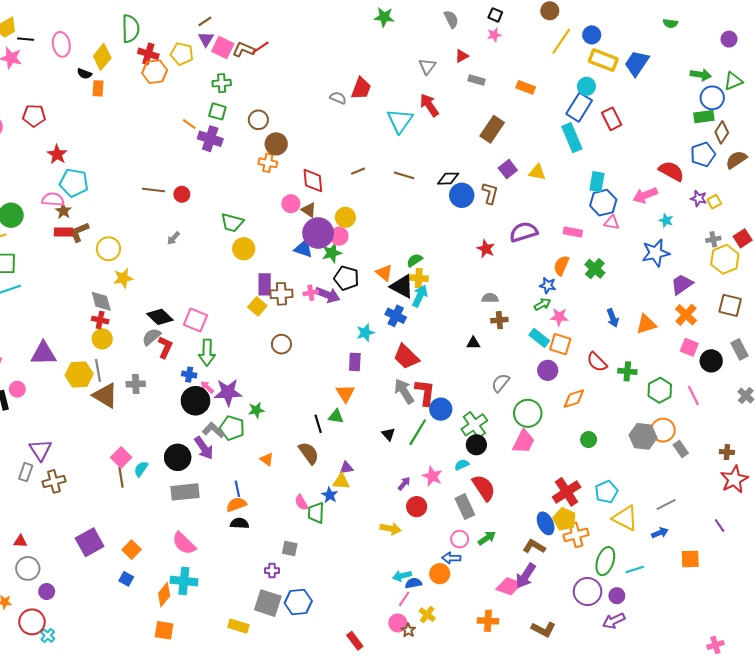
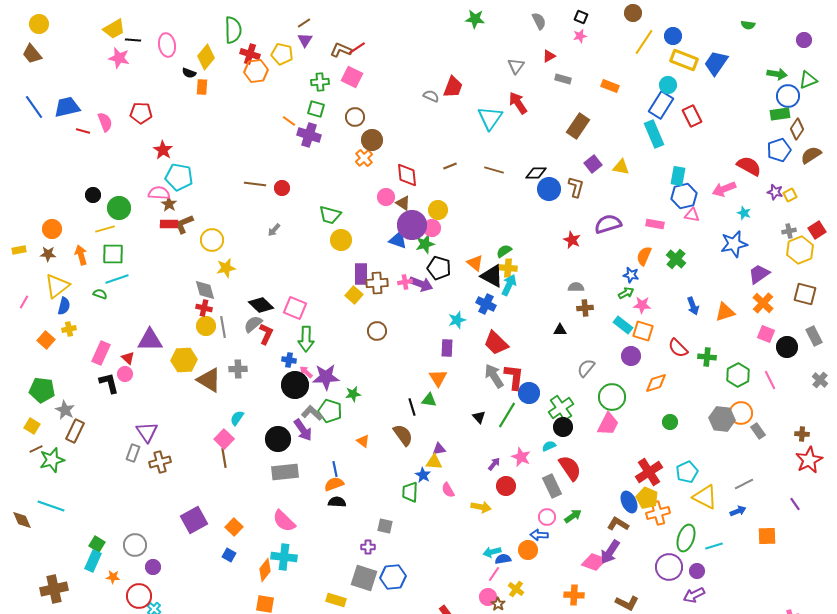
pink square: (223, 47) -> (352, 77), moved
orange cross: (268, 163) -> (364, 158), turned 36
gray line: (98, 370) -> (223, 327), moved
cyan semicircle: (141, 469) -> (237, 418), moved
pink semicircle: (301, 502) -> (448, 490), moved
red triangle: (20, 541) -> (128, 358), moved, turned 40

